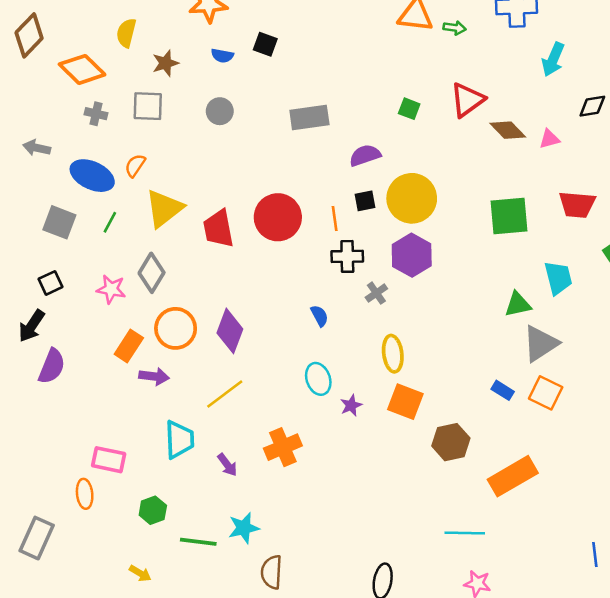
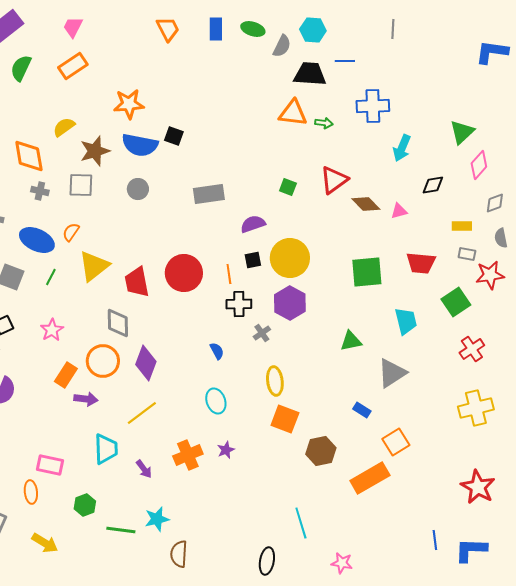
yellow semicircle: (126, 33) -> (64, 127), turned 40
blue semicircle: (222, 56) -> (140, 145), size x2.0
brown star: (165, 63) -> (95, 151), size x1.4
orange diamond: (82, 69) -> (29, 156), turned 36
gray diamond: (152, 273) -> (118, 323), moved, turned -32
pink star: (111, 289) -> (52, 330), turned 30
green triangle: (518, 304) -> (351, 341), moved
orange square: (546, 393) -> (396, 442), moved, turned 32
purple star: (351, 405) -> (226, 450), moved
cyan line: (465, 533) -> (301, 523), moved, turned 72
yellow arrow: (140, 573) -> (45, 543), moved, size x1.5

